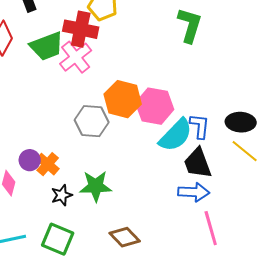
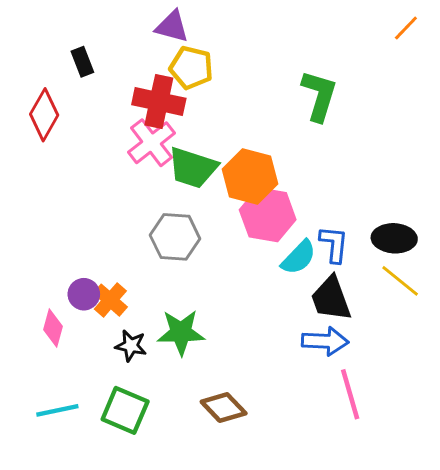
green trapezoid: (47, 46) -> (193, 168), moved, turned 39
orange hexagon: (123, 99) -> (250, 177), moved
cyan semicircle: (176, 135) -> (299, 257), size x0.7
black star: (62, 195) -> (131, 346), turned 30

